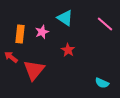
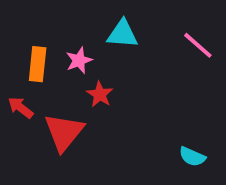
cyan triangle: (65, 18) -> (122, 34), turned -30
red star: (68, 50) -> (100, 94), moved

